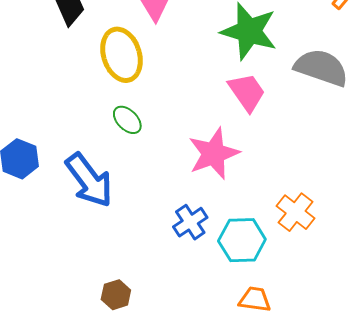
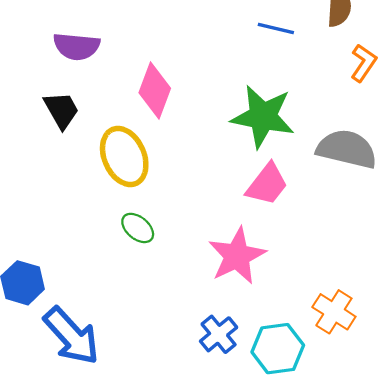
pink trapezoid: (247, 92) -> (267, 184), turned 78
blue arrow: (89, 180) -> (71, 336), moved

